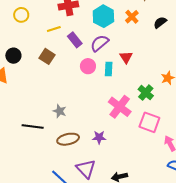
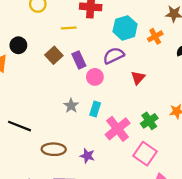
purple rectangle: (75, 40) -> (79, 60), moved
cyan rectangle: (109, 69) -> (95, 109), moved
gray star: (60, 111) -> (71, 106), moved

